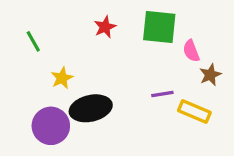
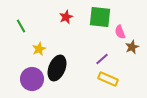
purple line: (162, 94) -> (102, 59), turned -32
black ellipse: (91, 108) -> (57, 68), turned -55
yellow rectangle: (194, 111) -> (108, 79), moved

